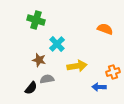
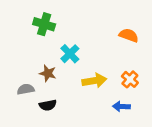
orange cross: (113, 72) -> (130, 79), moved, turned -32
gray semicircle: (47, 79) -> (26, 89), moved
black semicircle: (31, 88) -> (48, 105), moved, turned 40

